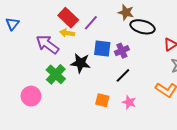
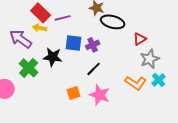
purple line: (91, 23) -> (63, 18), turned 35
orange square: (102, 100) -> (74, 93), turned -32
pink star: (129, 102) -> (100, 95), size x1.5

